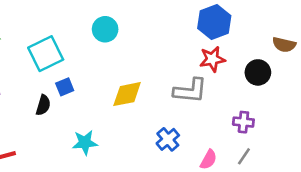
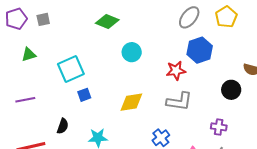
cyan circle: (105, 29) -> (132, 52), moved
red star: (212, 59) -> (176, 71), moved
black semicircle: (43, 105) -> (63, 126), moved

